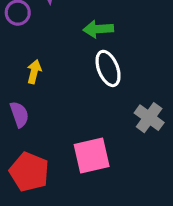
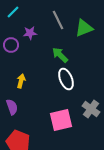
green arrow: (98, 29) -> (60, 55), turned 48
pink square: (92, 155) -> (61, 120), moved

